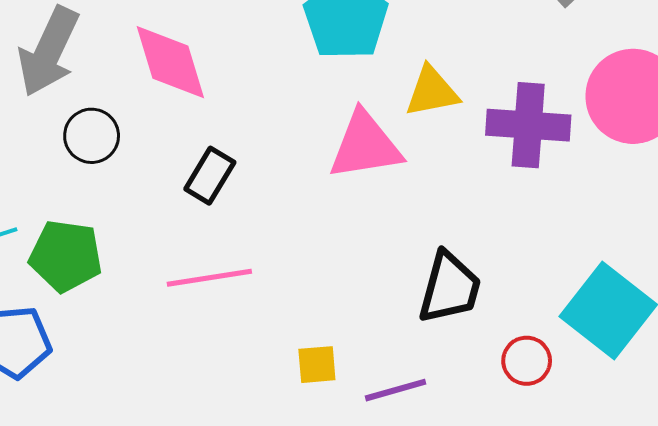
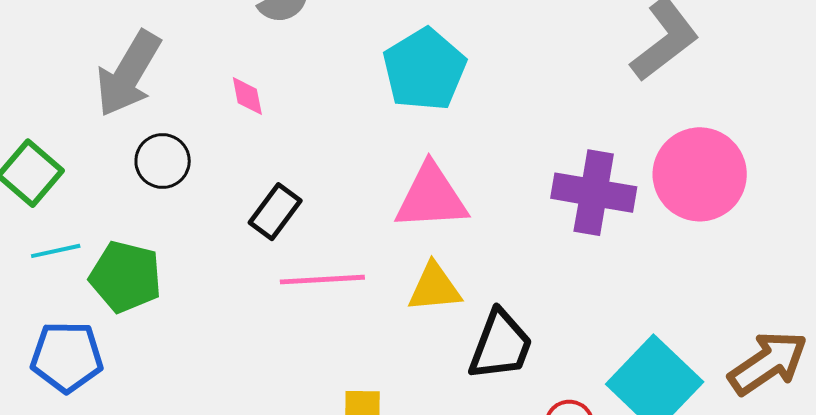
pink diamond: (170, 62) -> (247, 96), size x0.5
yellow triangle: (432, 92) -> (434, 288), moved
pink line: (209, 278) -> (322, 280), moved

